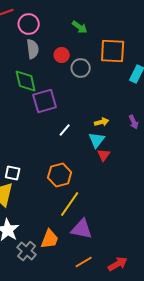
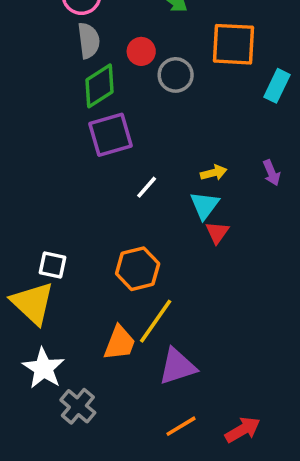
green diamond: (26, 81) -> (100, 86), moved, turned 70
purple triangle: (82, 229) -> (177, 366), turned -30
orange trapezoid: (50, 239) -> (119, 343), moved

